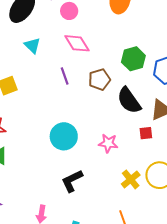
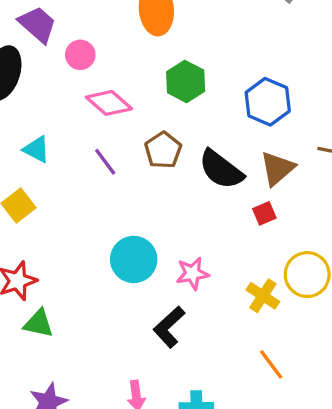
cyan triangle: (32, 45) -> (36, 149), moved
green hexagon: (133, 59) -> (186, 81), moved
pink star: (108, 143) -> (192, 273), moved

